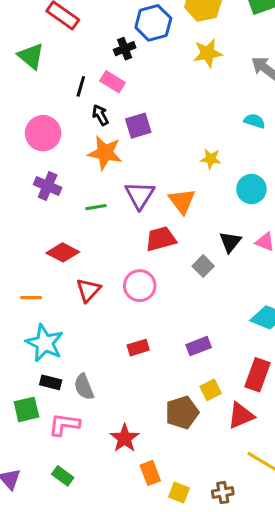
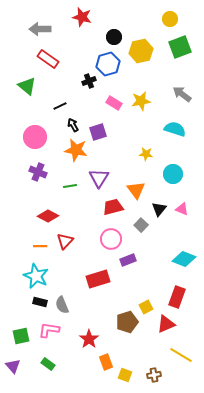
yellow star: (208, 53) -> (141, 101), moved
pink rectangle: (113, 82) -> (114, 103), moved
black line: (81, 86) -> (60, 106), turned 48
cyan semicircle: (254, 121) -> (175, 129), size x1.5
orange triangle: (182, 201) -> (136, 190), moved
pink circle: (140, 286) -> (111, 239), moved
orange line: (31, 298) -> (40, 246), moved
purple rectangle: (199, 346) -> (128, 260), moved
red rectangle: (138, 348) -> (98, 279), size x1.6
green square: (26, 409) -> (21, 336), moved

